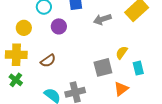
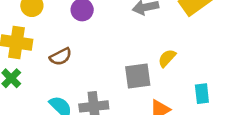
cyan rectangle: (138, 68) -> (202, 94), moved

